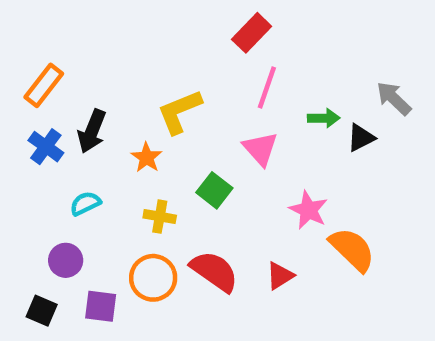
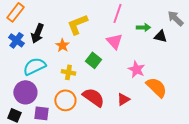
black triangle: (361, 138) -> (160, 36), turned 40
cyan semicircle: (85, 203) -> (34, 66), size x1.6
purple circle: (66, 260) -> (25, 92), size x1.5

